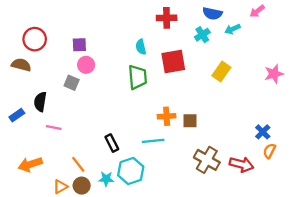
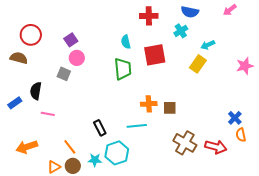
cyan arrow: (233, 29) -> (208, 45), moved
purple square: (79, 45) -> (71, 40), turned -32
orange semicircle: (269, 151) -> (241, 135), turned -40

